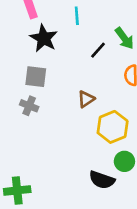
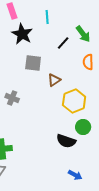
gray square: (36, 77) -> (33, 63), moved
gray cross: (29, 106) -> (12, 98), moved

